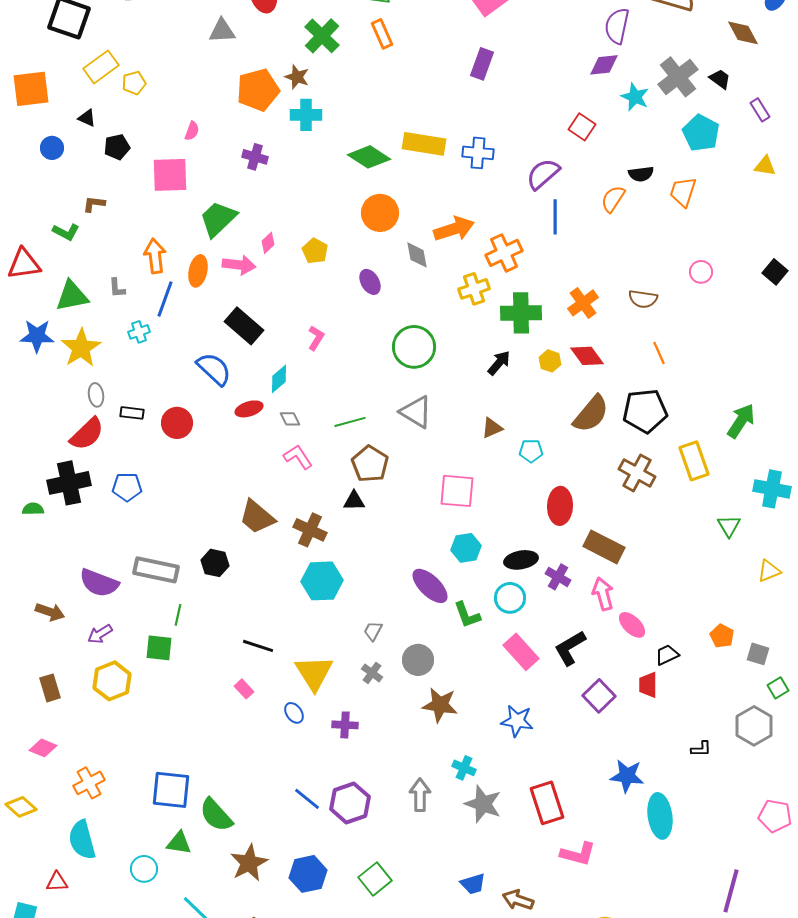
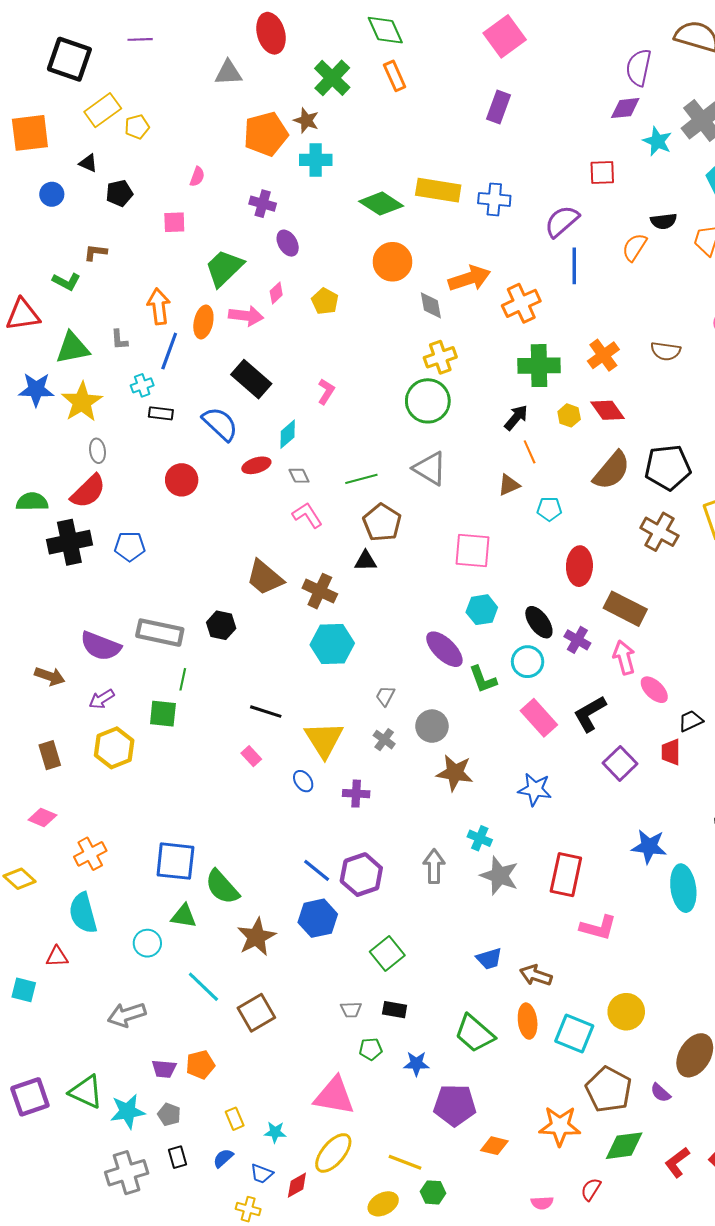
red square: (582, 127) -> (602, 172), turned -36
pink square: (170, 175) -> (174, 222), size x0.6
purple ellipse: (370, 282) -> (288, 243), moved
yellow cross: (474, 289) -> (440, 357), moved
orange line: (659, 353) -> (530, 452), moved
black rectangle: (132, 413) -> (161, 413), moved
green semicircle: (33, 509) -> (32, 502), moved, size x1.4
black ellipse: (521, 560) -> (539, 622), turned 64
red rectangle: (547, 803) -> (566, 875), turned 30
blue hexagon: (308, 874) -> (318, 918), moved

